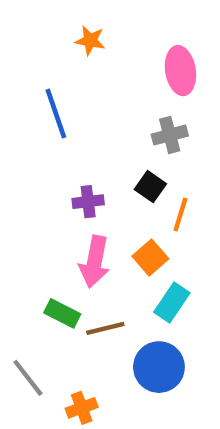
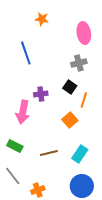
pink arrow: (95, 262) -> (23, 112), moved
cyan rectangle: (172, 303) -> (80, 154), moved
green rectangle: (62, 313) -> (15, 146), moved
blue circle: (159, 367) -> (82, 186), moved

